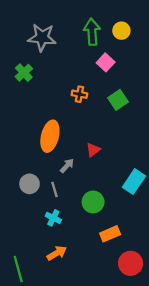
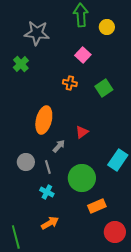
green arrow: (92, 32) -> (81, 15), moved
pink square: (106, 62) -> (83, 55), moved
green circle: (93, 202) -> (82, 178), size x1.4

